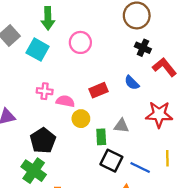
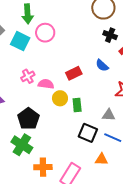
pink circle: (80, 42) -> (45, 33), moved
pink cross: (45, 91) -> (28, 76), turned -32
gray triangle: (121, 126) -> (109, 115), moved
green rectangle: (101, 137) -> (77, 105), moved

